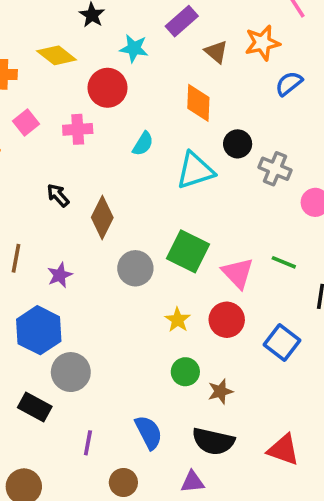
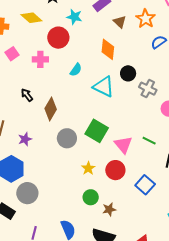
orange star: (262, 43) -> (146, 19), turned -30
cyan triangle: (195, 171) -> (104, 87), turned 40

